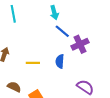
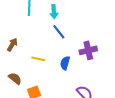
cyan arrow: (54, 13) -> (54, 12), moved
blue line: (62, 31) -> (59, 32), moved

